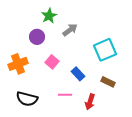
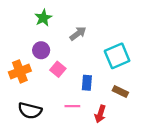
green star: (49, 16) -> (43, 18), moved
purple circle: (37, 37) -> (41, 50), moved
blue rectangle: (78, 74) -> (87, 83), turned 48

